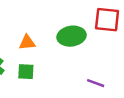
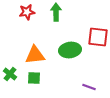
orange triangle: (27, 42) -> (35, 55), size x1.5

